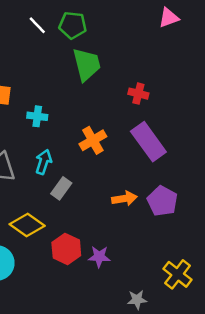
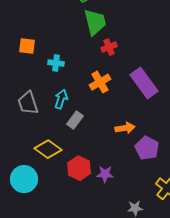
red cross: (138, 94) -> (109, 47), moved, turned -35
purple pentagon: (162, 201) -> (147, 148), moved

